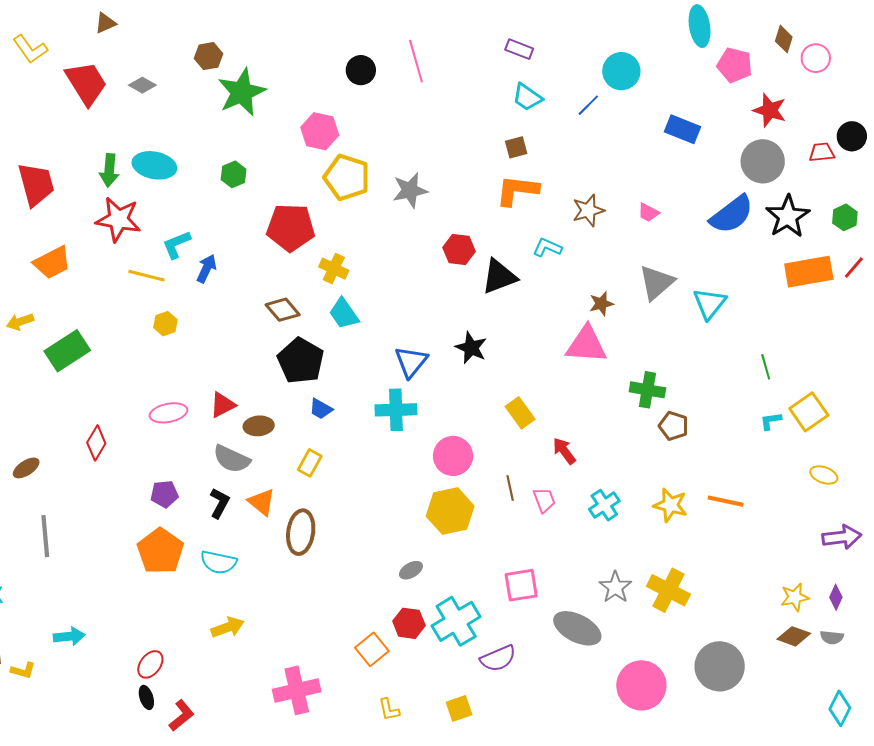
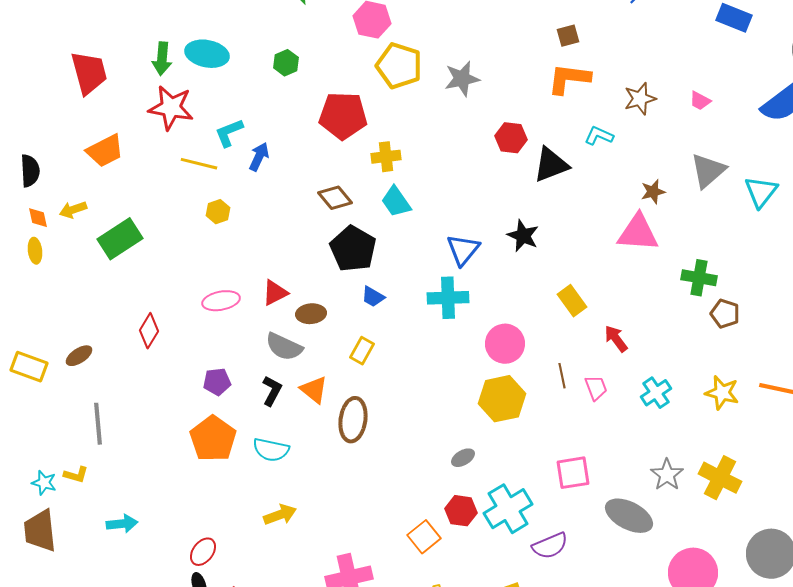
yellow cross: (334, 269) -> (386, 157), turned -32
yellow L-shape: (23, 670) -> (76, 475), moved

